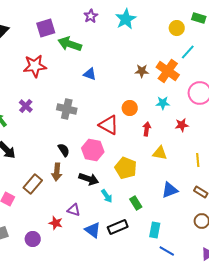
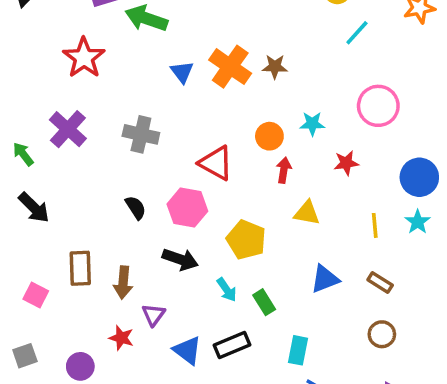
red star: (35, 66) -> (84, 58), turned -30
orange cross: (168, 71) -> (230, 67), moved
blue triangle: (90, 74) -> (182, 72), turned 32
purple cross: (26, 106) -> (68, 129), size x1.5
orange circle: (130, 108) -> (269, 136), moved
brown arrow: (57, 172) -> (123, 283), moved
brown rectangle: (33, 184) -> (80, 268), turned -42
cyan arrow: (107, 196) -> (227, 290), moved
purple triangle: (74, 210) -> (153, 315), turned 48

